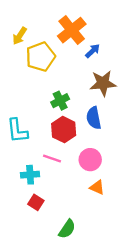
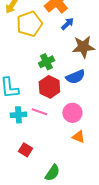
blue arrow: (93, 51) -> (67, 24), moved
blue semicircle: (94, 118) -> (75, 77), turned -102
cyan cross: (30, 175) -> (18, 115), moved

